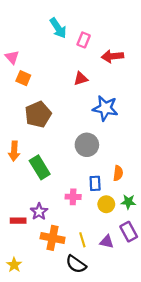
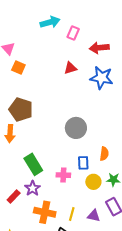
cyan arrow: (58, 28) -> (50, 22), turned -72
blue star: (105, 108) -> (102, 78), moved
brown pentagon: (38, 114) -> (21, 109), moved, turned -30
green rectangle: (40, 167) -> (33, 164), moved
red rectangle: (18, 221) -> (14, 197), turned -48
yellow line: (82, 240) -> (72, 214), turned 32

